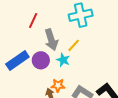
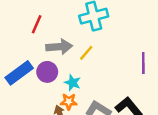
gray arrow: (51, 40) -> (59, 47), turned -75
cyan star: (63, 60) -> (73, 83), moved

